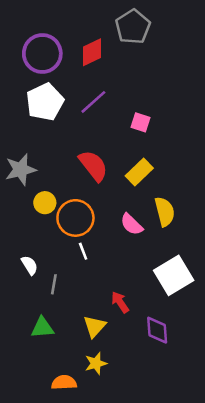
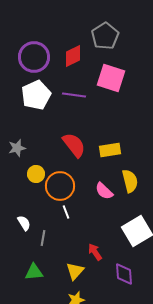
purple line: (93, 102) -> (74, 95), turned 50
pink square: (140, 122) -> (111, 78), moved, size x1.8
gray star: (21, 170) -> (17, 148), size x0.7
yellow rectangle: (139, 172) -> (110, 150), turned 35

